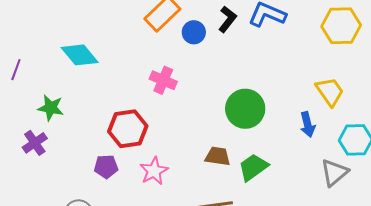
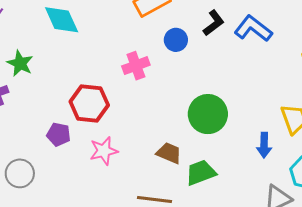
blue circle: (194, 32) -> (176, 40), moved
pink cross: (163, 80) -> (136, 66), turned 32

